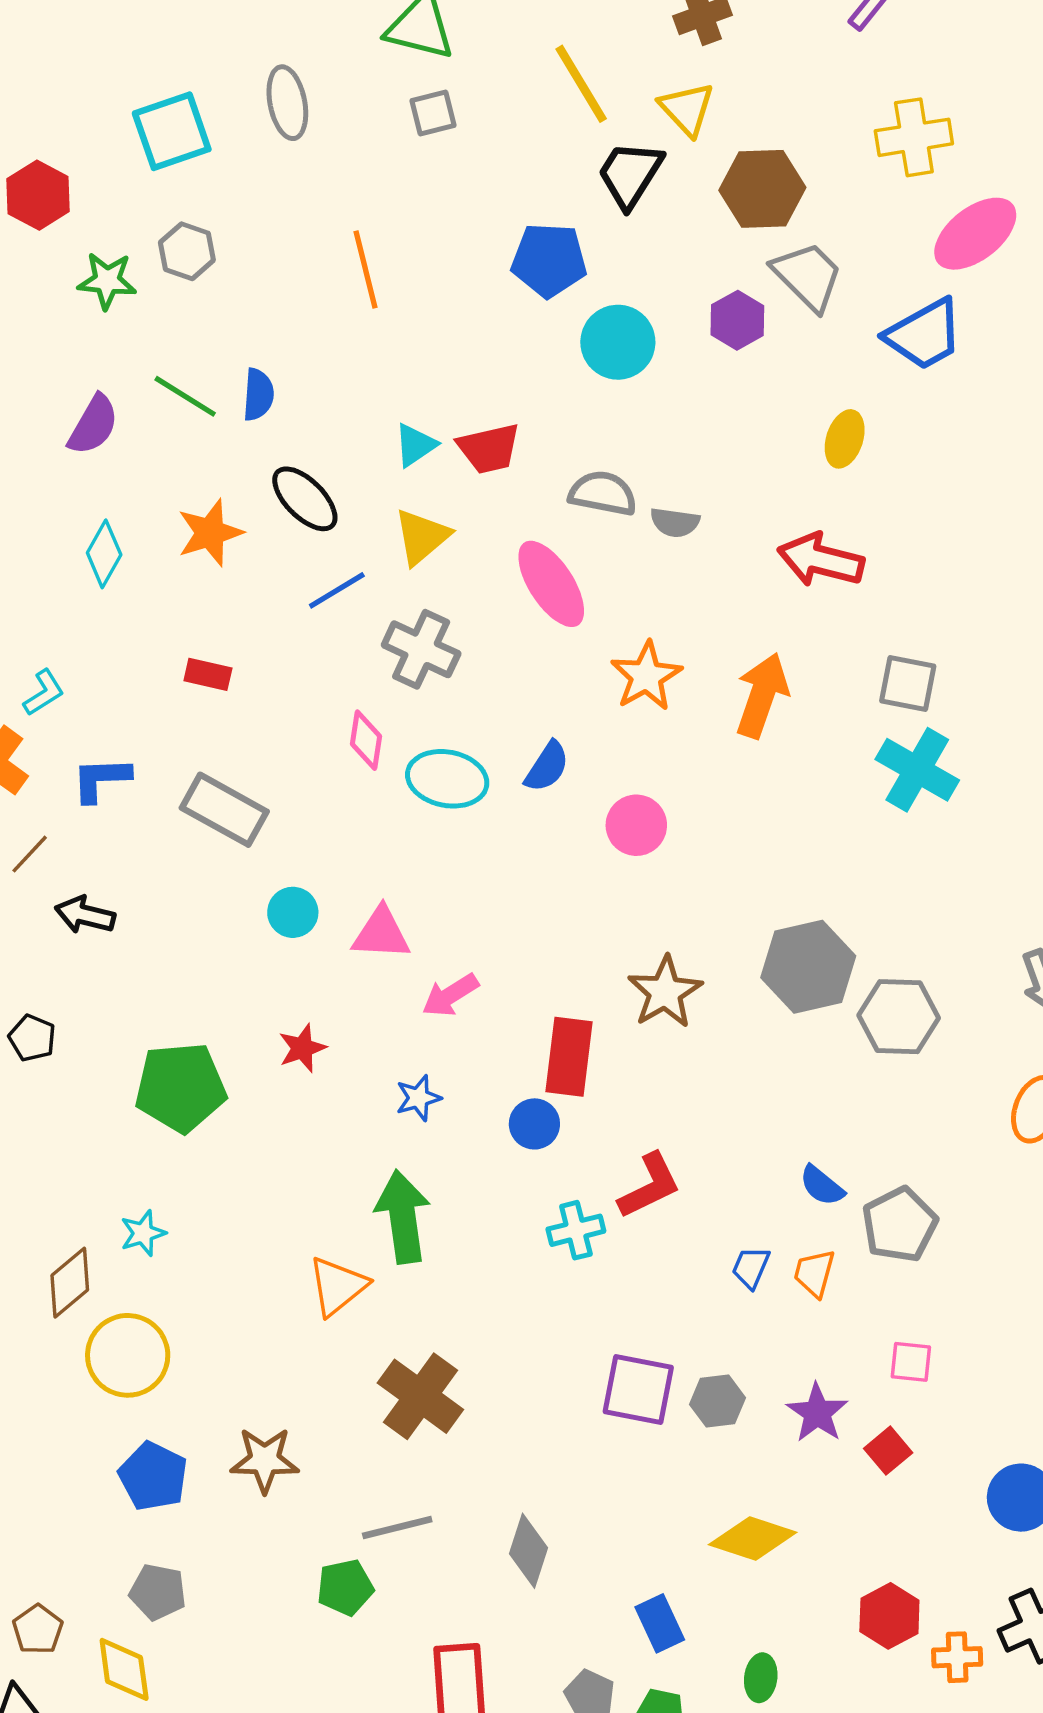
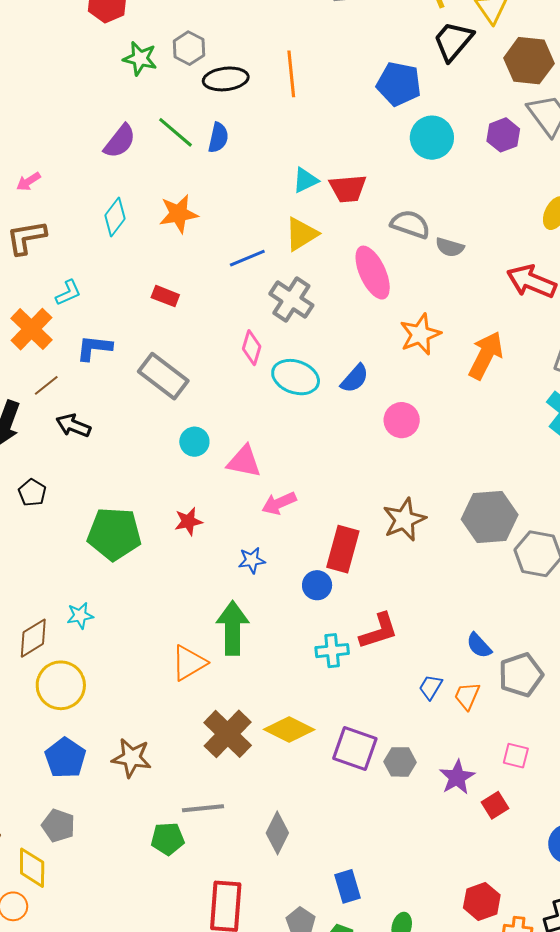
black ellipse: (305, 499) -> (226, 79), moved, turned -60
yellow diamond: (753, 1538) -> (289, 730), moved

